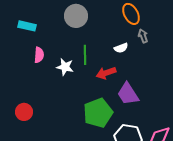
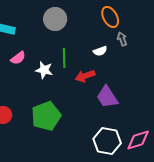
pink semicircle: (39, 55) -> (18, 58), turned 49
green pentagon: (98, 113) -> (46, 116), moved

